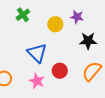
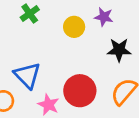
blue triangle: (37, 53) -> (27, 75), moved
red circle: (60, 71) -> (80, 91), size x1.5

